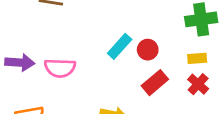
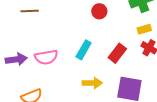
cyan rectangle: (120, 46) -> (84, 50), moved
red circle: (148, 50) -> (99, 11), moved

